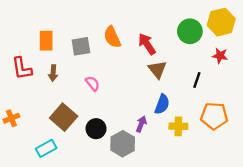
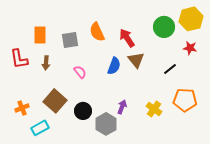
black line: (197, 80) -> (170, 69), turned 32
blue semicircle: (162, 104) -> (114, 66), moved
orange cross: (11, 118) -> (22, 108), moved
yellow cross: (178, 126) -> (154, 109), turned 35

